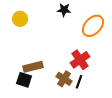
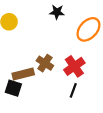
brown cross: (64, 79) -> (45, 63), moved

